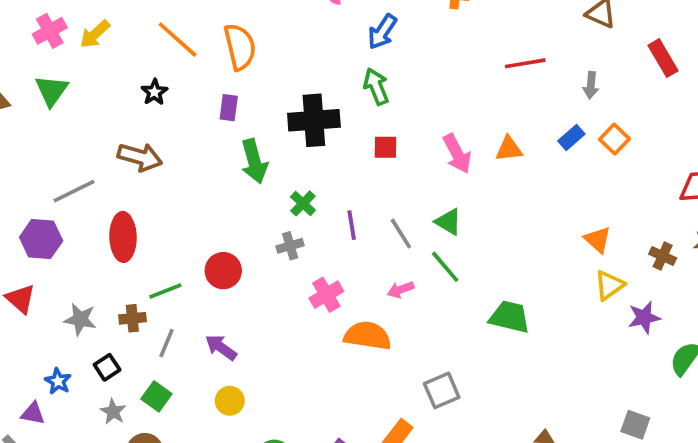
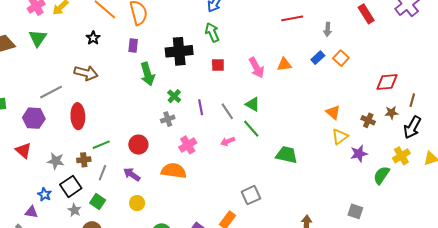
red circle: (223, 271) -> (138, 145), moved
orange semicircle: (367, 336) -> (174, 171), moved
black square: (107, 367) -> (71, 186), size x1.5

